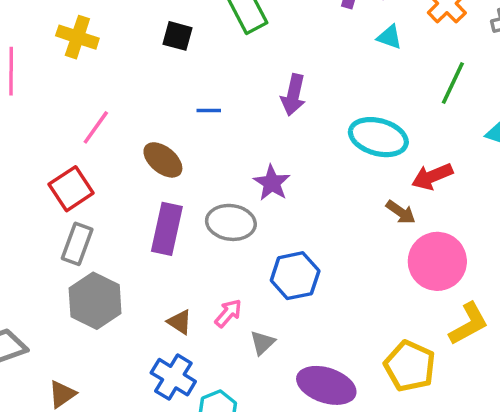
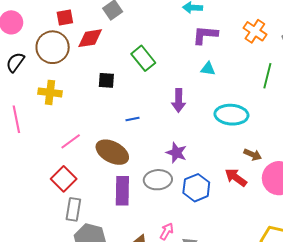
cyan triangle: (389, 37) -> (208, 69), moved
pink line: (96, 127) -> (71, 141), turned 30
brown ellipse: (163, 160) -> (112, 152), size x1.4
red arrow: (432, 176) -> (236, 178), moved, turned 70
blue hexagon: (295, 276) -> (196, 188), moved

